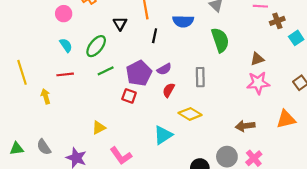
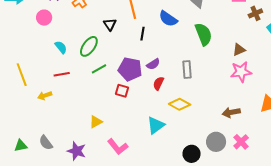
pink circle: (64, 14) -> (44, 18), moved
blue semicircle: (183, 21) -> (168, 19), turned 36
purple pentagon: (139, 73) -> (130, 69), turned -30
yellow arrow: (46, 96) -> (45, 96), turned -88

